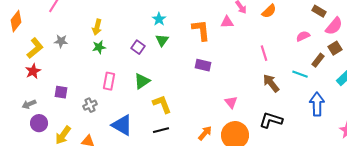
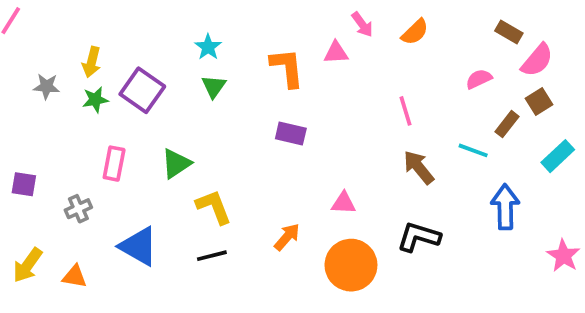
gray star: (61, 41) -> (46, 86), moved
purple square: (138, 47) -> (142, 90), moved, size x1.6
pink triangle: (231, 102) -> (343, 203), turned -48
orange arrow: (205, 133) -> (287, 237), moved

